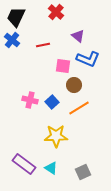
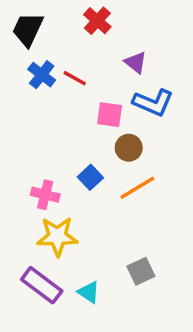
blue cross: (12, 40) -> (42, 75), moved
red line: (43, 45) -> (75, 78), turned 40
pink cross: (30, 100) -> (45, 195), moved
yellow star: (56, 136) -> (57, 236), moved
gray square: (83, 172) -> (141, 271), moved

